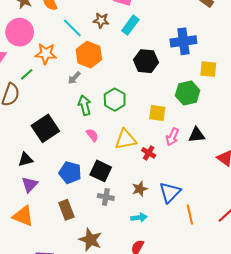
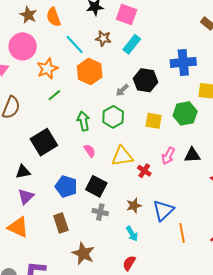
orange star: (46, 54) -> (47, 69), turned -30
green line: (27, 74) -> (54, 95), moved
gray arrow: (74, 78) -> (122, 90), moved
yellow square: (157, 113) -> (154, 121), moved
cyan arrow: (139, 218) -> (132, 234), turned 63

